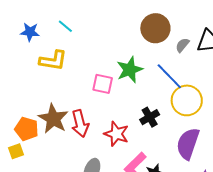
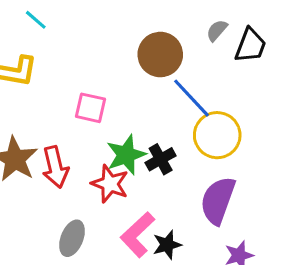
brown circle: (155, 28) -> (160, 55), moved
gray semicircle: (182, 45) -> (217, 30), moved
green star: (130, 70) -> (126, 155), moved

